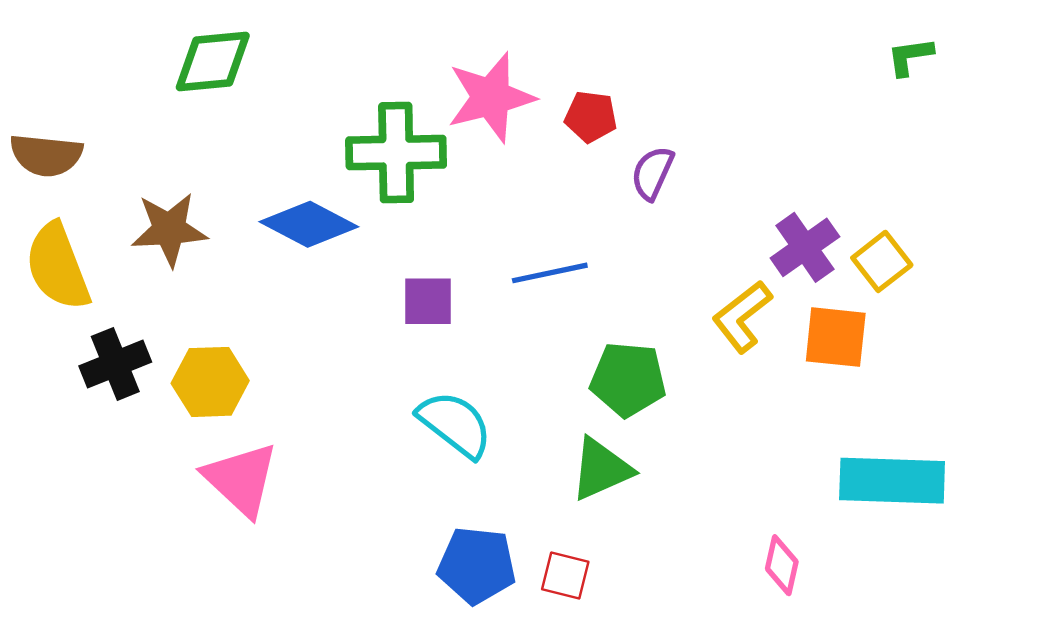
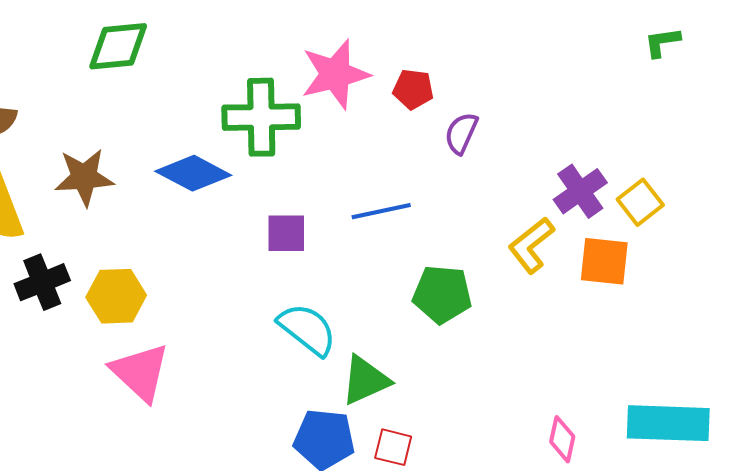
green triangle: (601, 469) -> (365, 380), moved
cyan rectangle: (892, 481) -> (668, 423), moved

